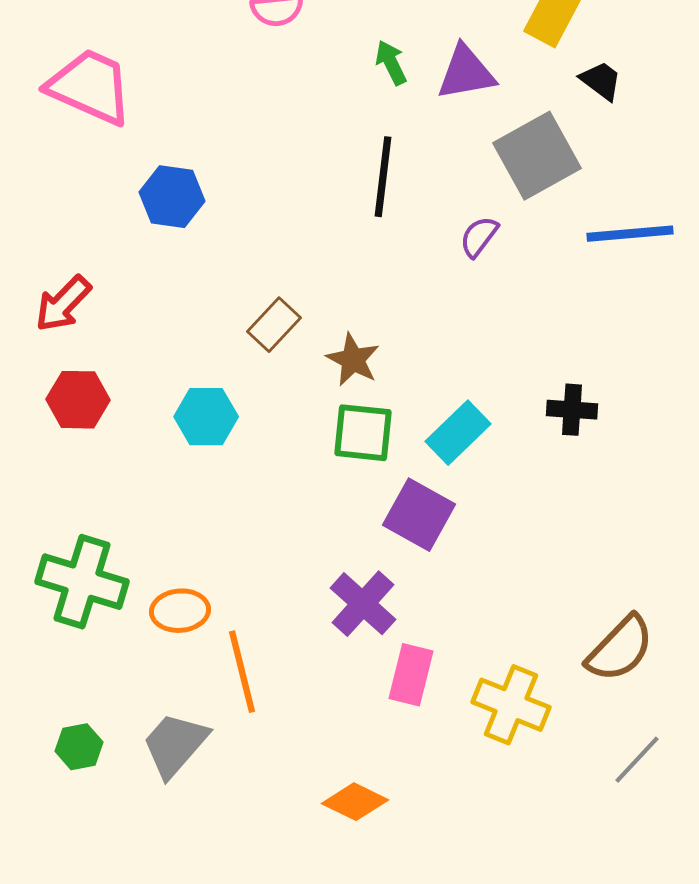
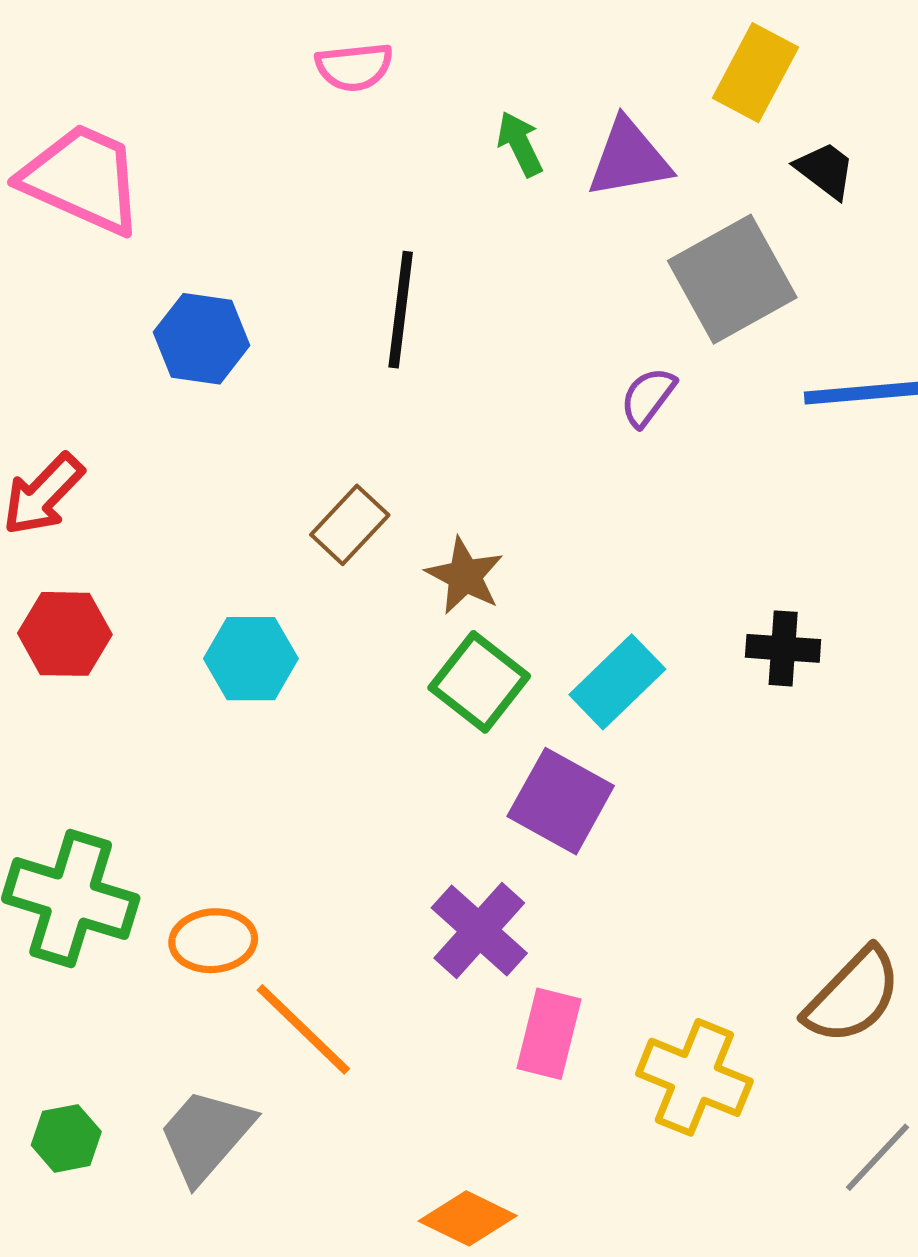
black line: (383, 177) -> (401, 310), moved
green square: (363, 433) -> (479, 682), turned 32
orange line: (242, 672) -> (303, 1029), turned -32

